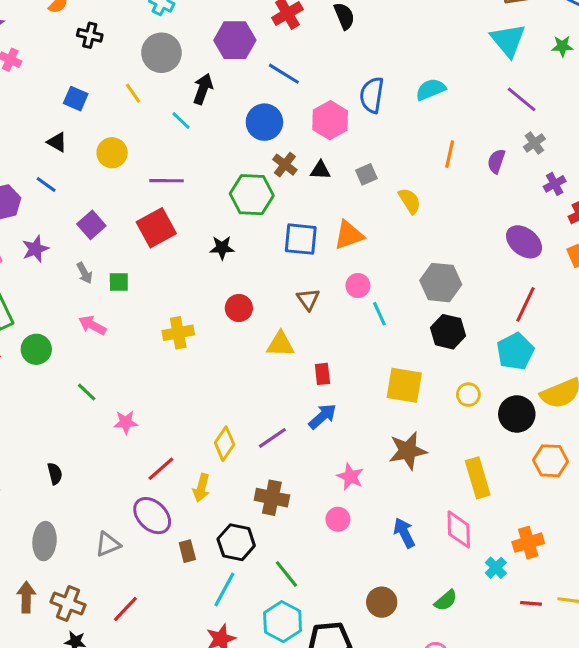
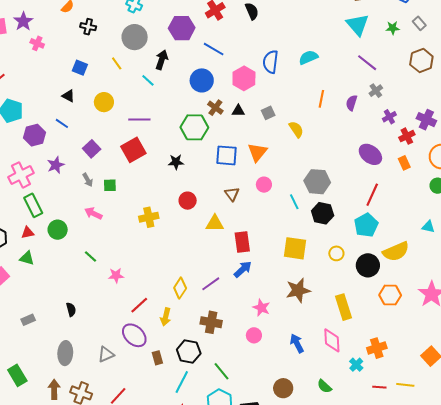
orange triangle: (349, 235) -> (257, 152), turned -30
cyan line: (379, 314) -> (294, 202), moved
red rectangle: (322, 374) -> (242, 242), size x1.5
green semicircle: (446, 600) -> (324, 386), turned 84

